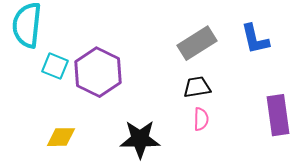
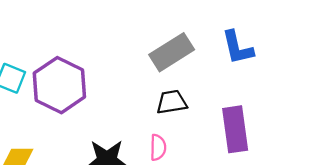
purple rectangle: (278, 115) -> (235, 129), moved
pink semicircle: (201, 119) -> (158, 147), moved

